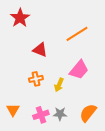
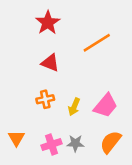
red star: (20, 18) -> (48, 23), moved
pink trapezoid: (79, 70) -> (106, 106), moved

